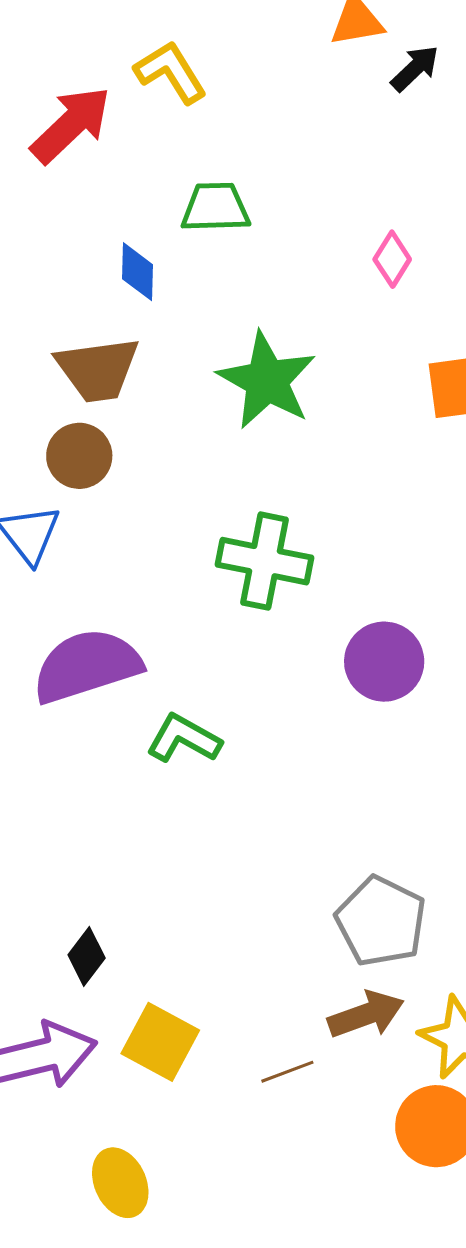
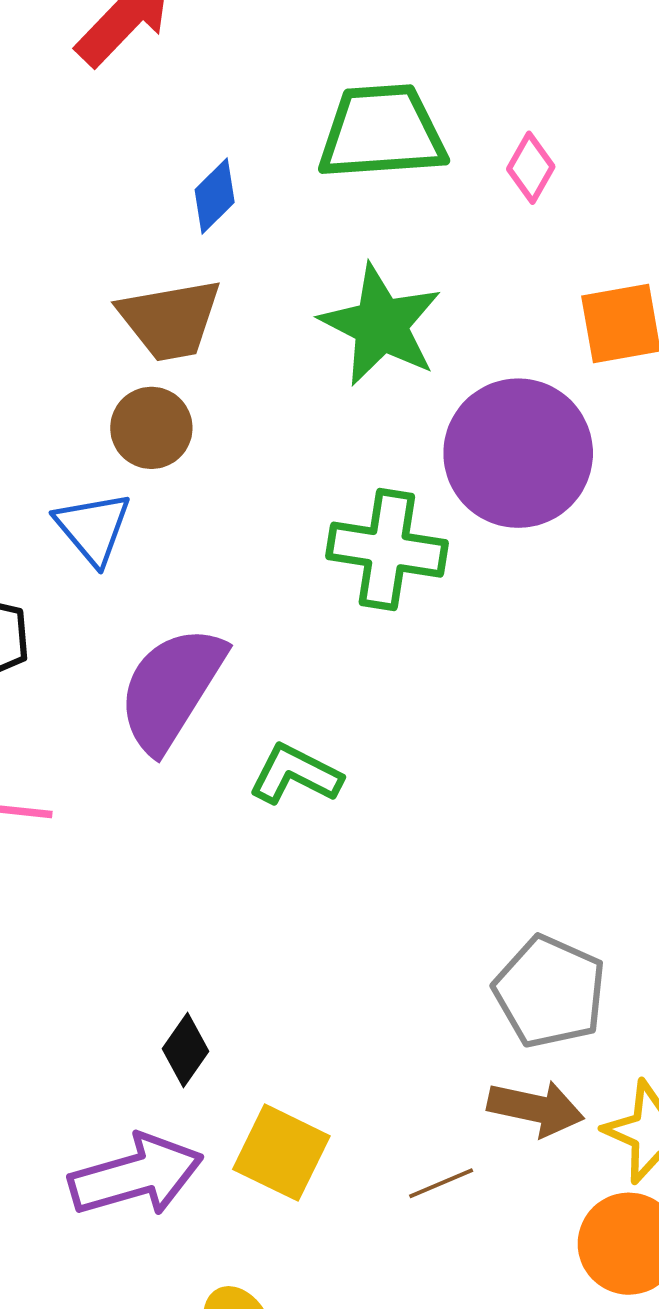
green trapezoid: (216, 208) -> (382, 132), moved, size x1.5
blue diamond: (137, 272) -> (215, 196), turned 46
purple circle: (384, 662) -> (518, 453), moved, size x1.5
purple semicircle: (87, 666) -> (171, 689), turned -38
brown arrow: (366, 1014) -> (536, 1108), turned 34

